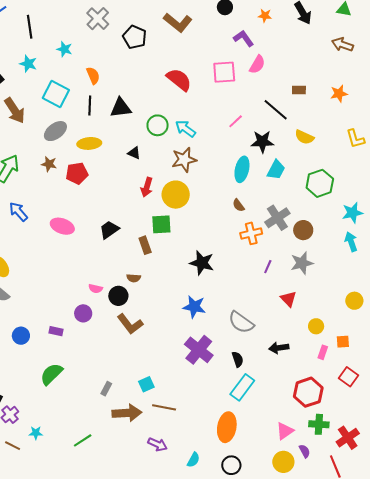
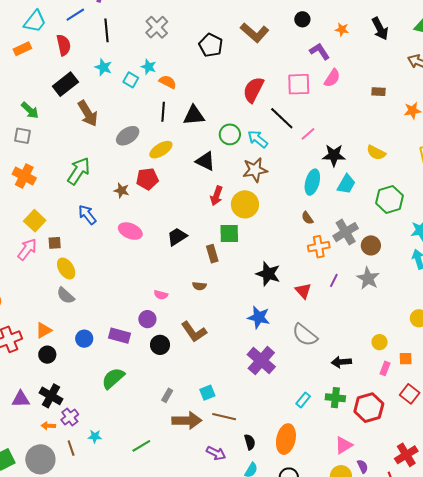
gray cross: (98, 19) -> (157, 27), moved
cyan star: (64, 49) -> (149, 67), moved
orange semicircle: (93, 76) -> (168, 82), turned -42
red semicircle: (179, 80) -> (253, 90), turned -104
brown rectangle: (299, 90) -> (378, 92), moved
cyan square: (56, 94) -> (131, 80), moved, size x0.6
black line: (276, 110) -> (282, 118), moved
yellow ellipse: (89, 143) -> (161, 150), turned -30
black triangle: (134, 153) -> (205, 161), size x1.5
brown star: (49, 164) -> (122, 190), moved
gray star: (302, 263) -> (368, 278), turned -30
black circle: (118, 296) -> (160, 345), moved
red triangle: (288, 299) -> (303, 291), moved
purple rectangle: (56, 331) -> (119, 336), size x1.5
black semicircle: (238, 359) -> (250, 442), moved
cyan rectangle: (242, 387) -> (303, 400), size x0.6
green cross: (319, 424) -> (335, 398), moved
brown line: (13, 446) -> (71, 448), turned 42

